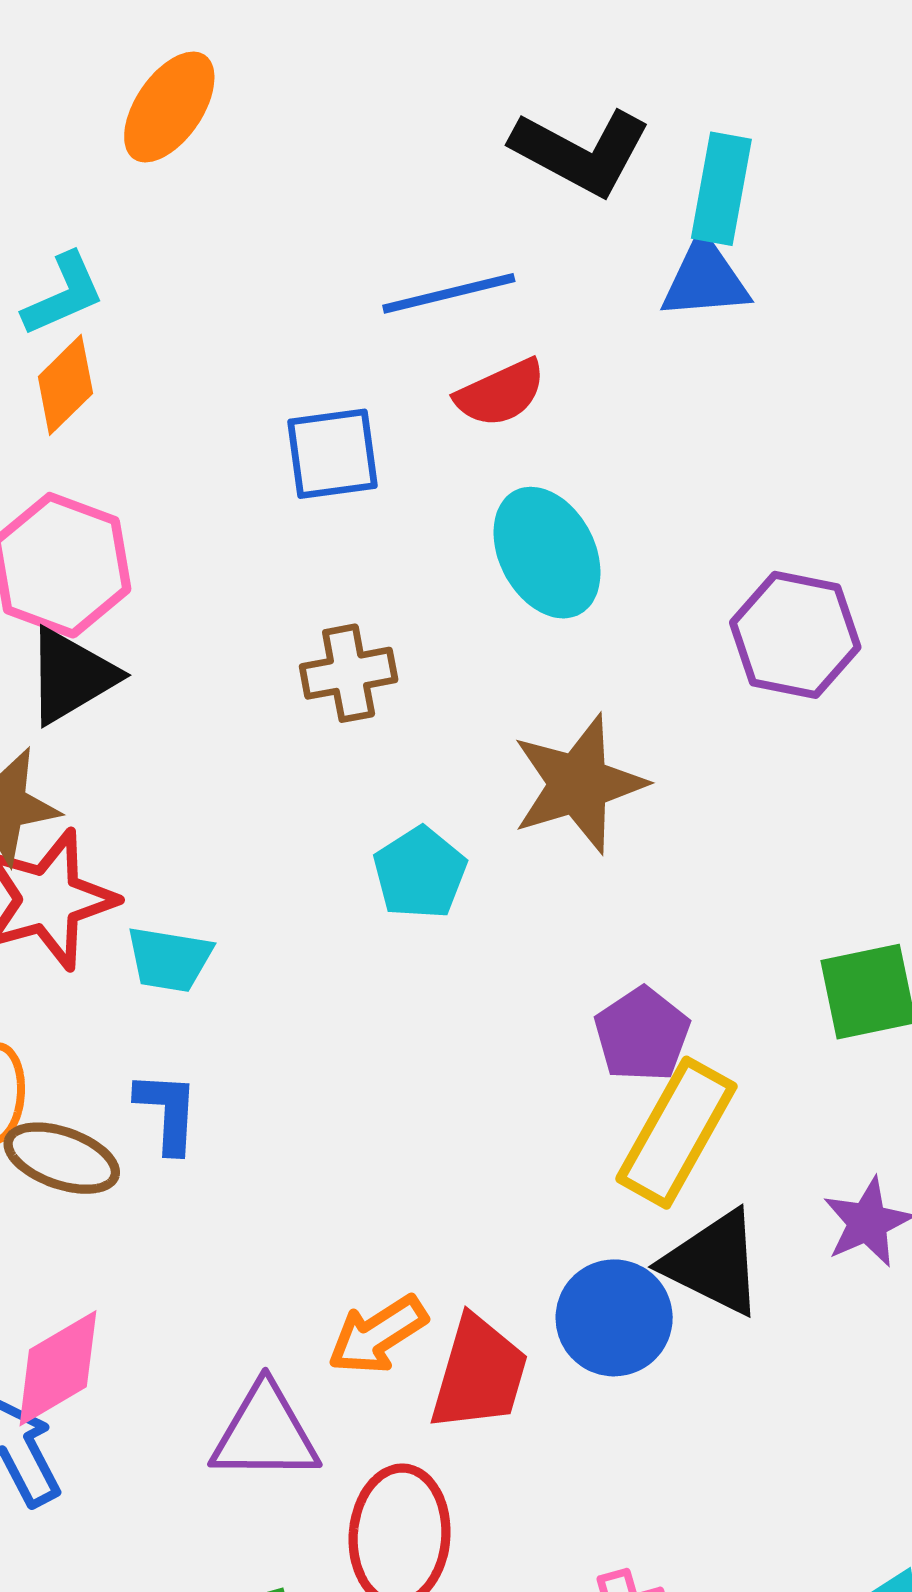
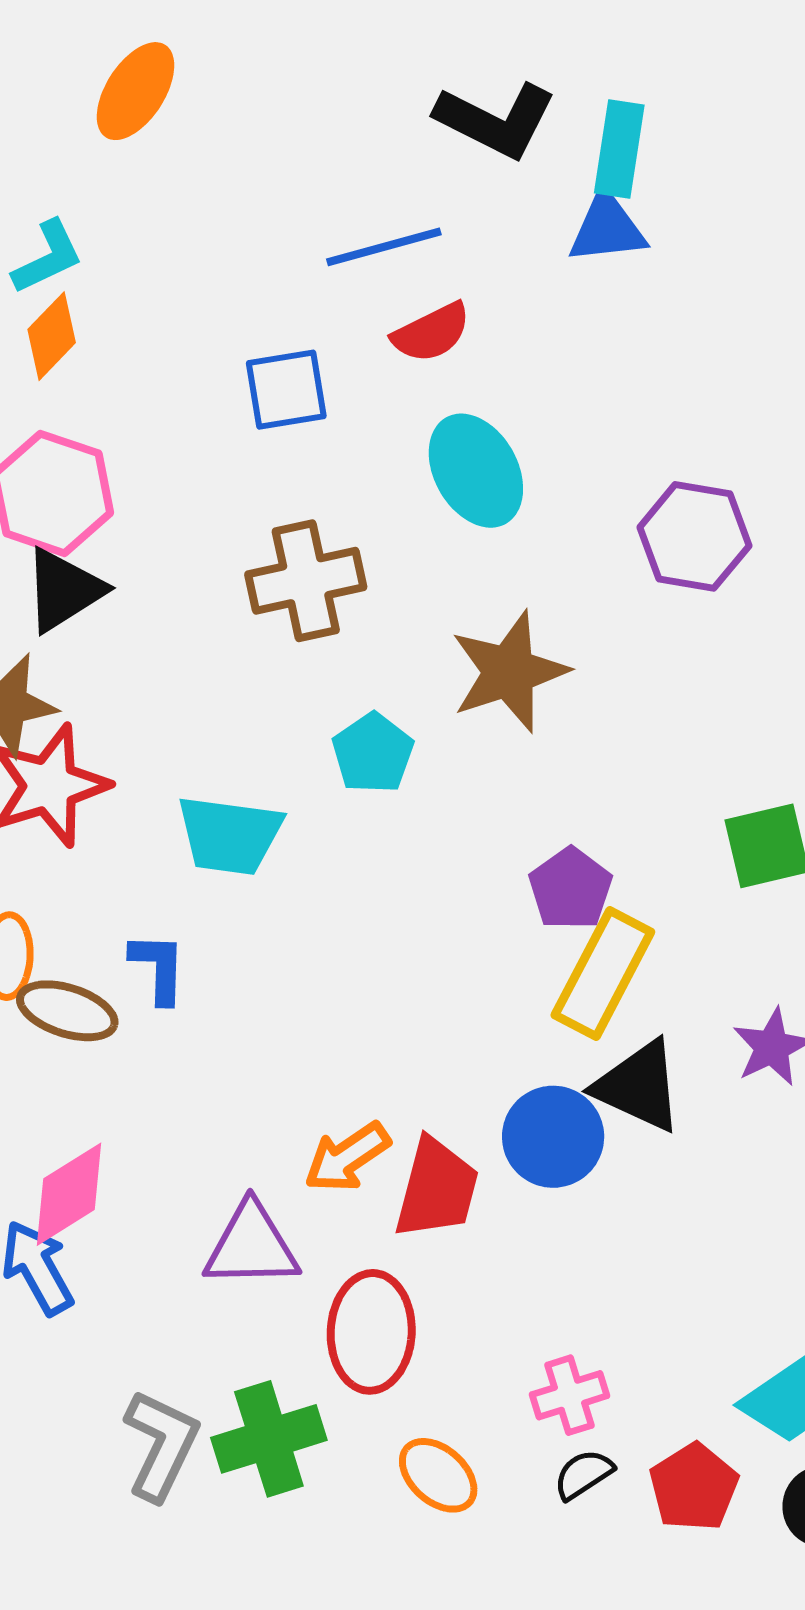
brown cross: (349, 673) -> (306, 581), size x1.4
cyan trapezoid: (169, 959) -> (230, 835), moved, size x1.4

